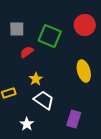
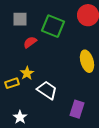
yellow star: (36, 79) -> (27, 73), moved
white star: (27, 124) -> (20, 117), moved

